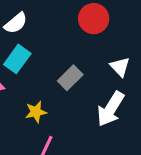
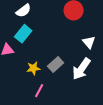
gray rectangle: (70, 78) -> (56, 64), moved

